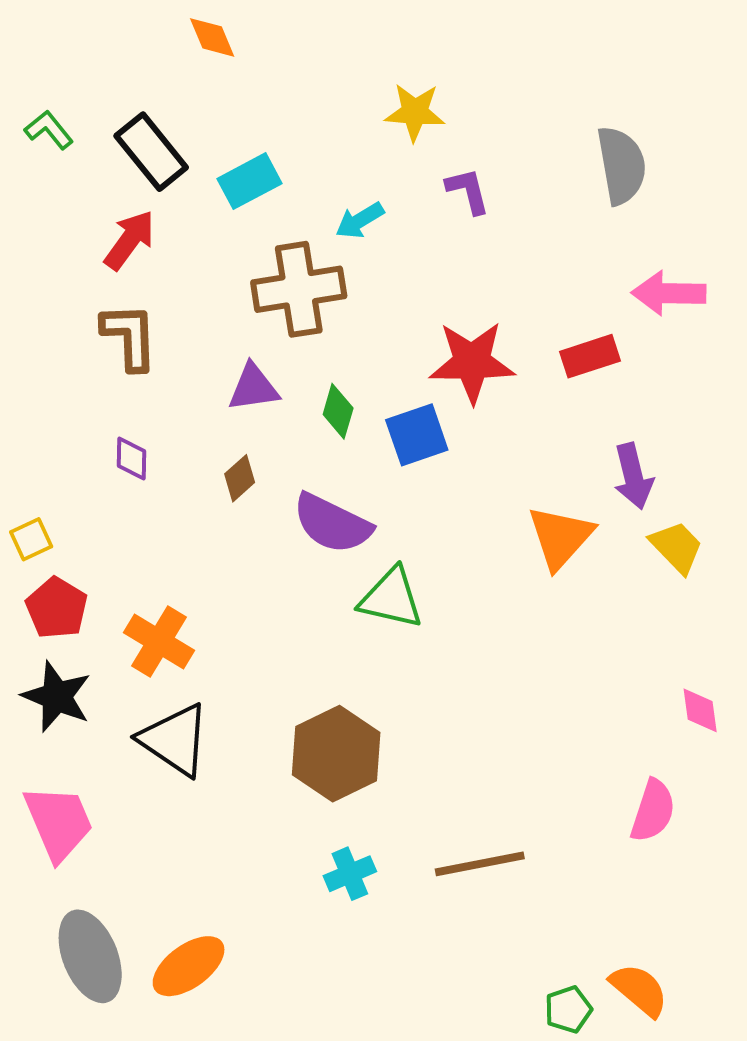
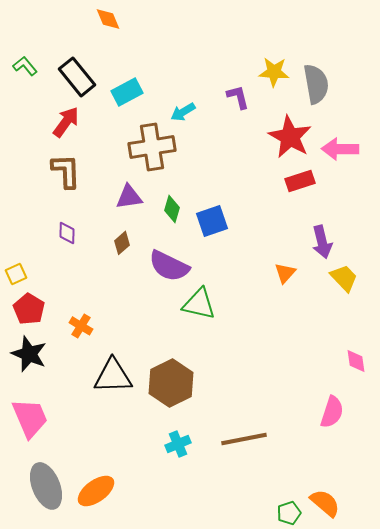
yellow star: (415, 112) -> (274, 72), moved
red star: (472, 362) -> (290, 137), moved, turned 30
orange triangle: (560, 537) -> (285, 273), size x0.6
orange cross: (159, 642) -> (81, 326), size x0.7
black triangle: (175, 740) -> (113, 376), moved, turned -36

